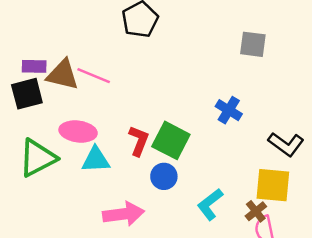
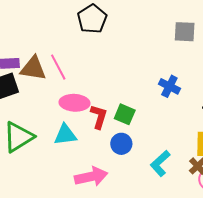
pink line: (94, 76) -> (58, 67), turned 44
pink ellipse: (78, 131) -> (74, 103), moved
green square: (171, 140) -> (125, 114), size x0.7

